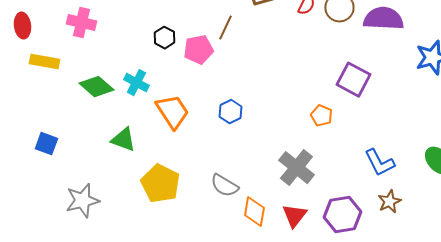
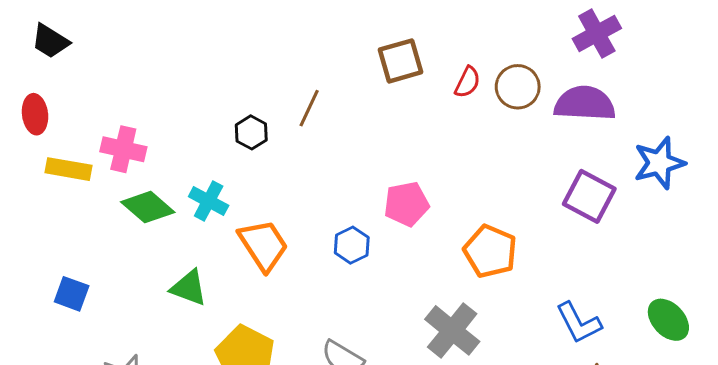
pink cross: (81, 23) -> (123, 149), moved
brown line: (225, 28) -> (309, 108), moved
pink pentagon: (198, 50) -> (407, 204), moved
purple square: (353, 80) -> (589, 196), moved
orange pentagon: (321, 116) -> (490, 251), size x1.6

